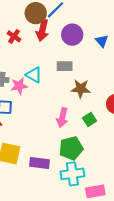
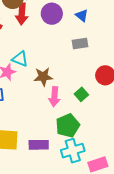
gray rectangle: (65, 66) -> (80, 43), moved
brown star: (81, 89) -> (43, 77), moved

